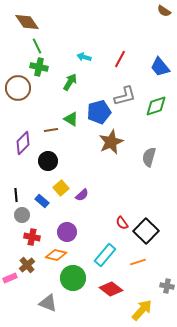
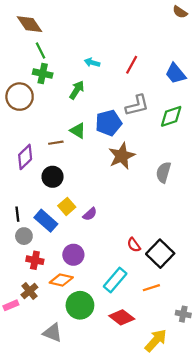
blue rectangle: (42, 201) -> (46, 221), size x1.5

